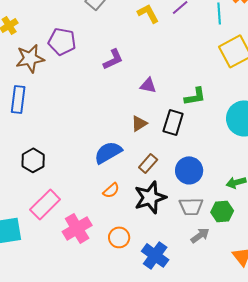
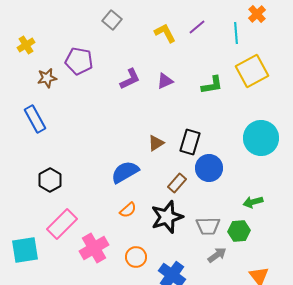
brown star: (30, 58) -> (47, 78), size x0.7
purple triangle: (148, 85) -> (165, 81), moved, turned -36
green L-shape: (195, 96) -> (212, 85), moved
blue rectangle: (18, 99) -> (35, 119), turned -36
brown rectangle: (148, 163) -> (177, 183), moved
blue circle: (189, 170) -> (209, 168), moved

